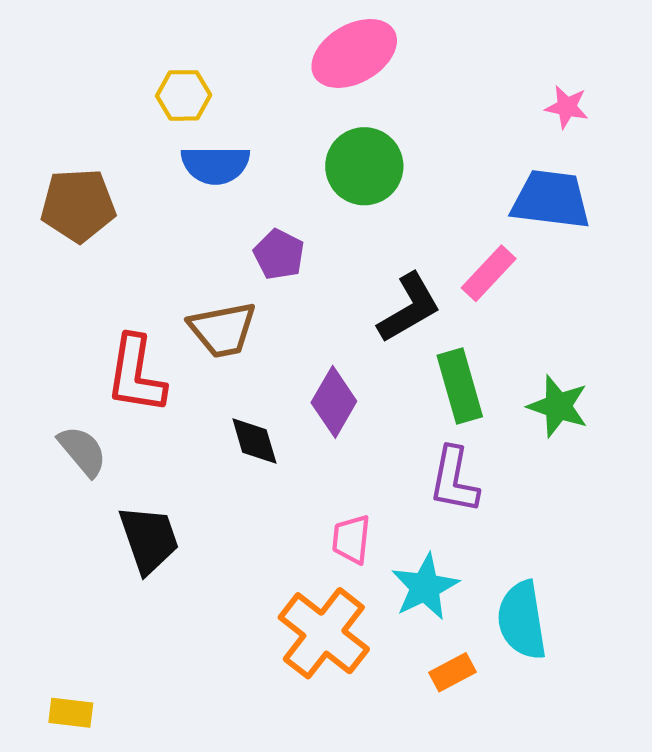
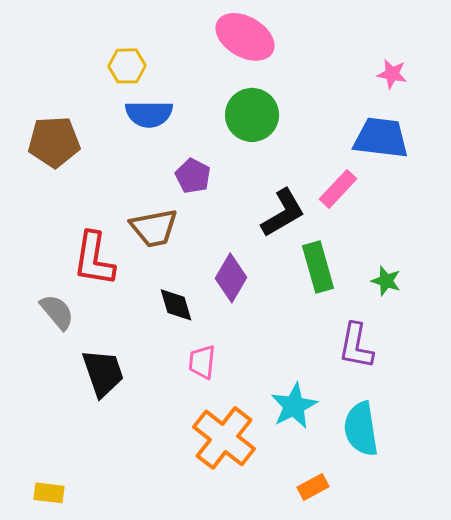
pink ellipse: (354, 53) -> (245, 37), turned 60
green star: (558, 406) -> (386, 281), size x0.7
purple L-shape: (454, 480) -> (356, 346), moved
pink trapezoid: (351, 539) -> (202, 362), moved
orange rectangle: (452, 672) -> (313, 487), moved

